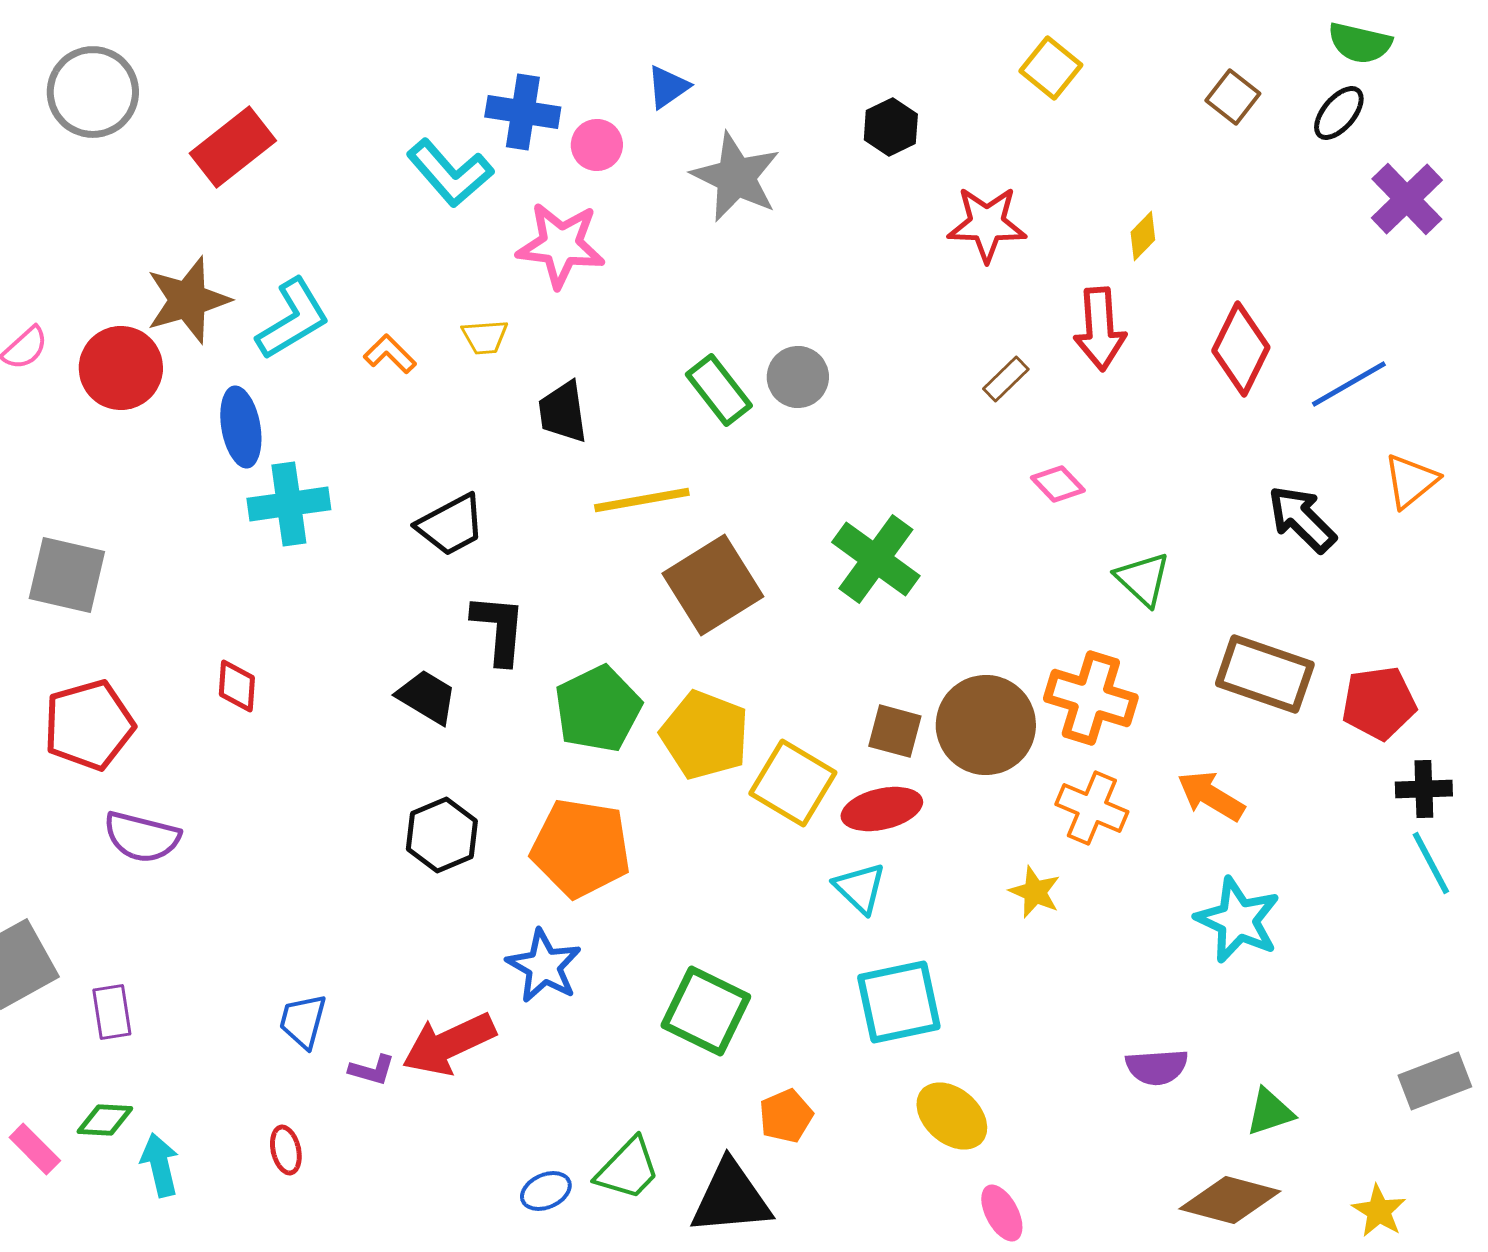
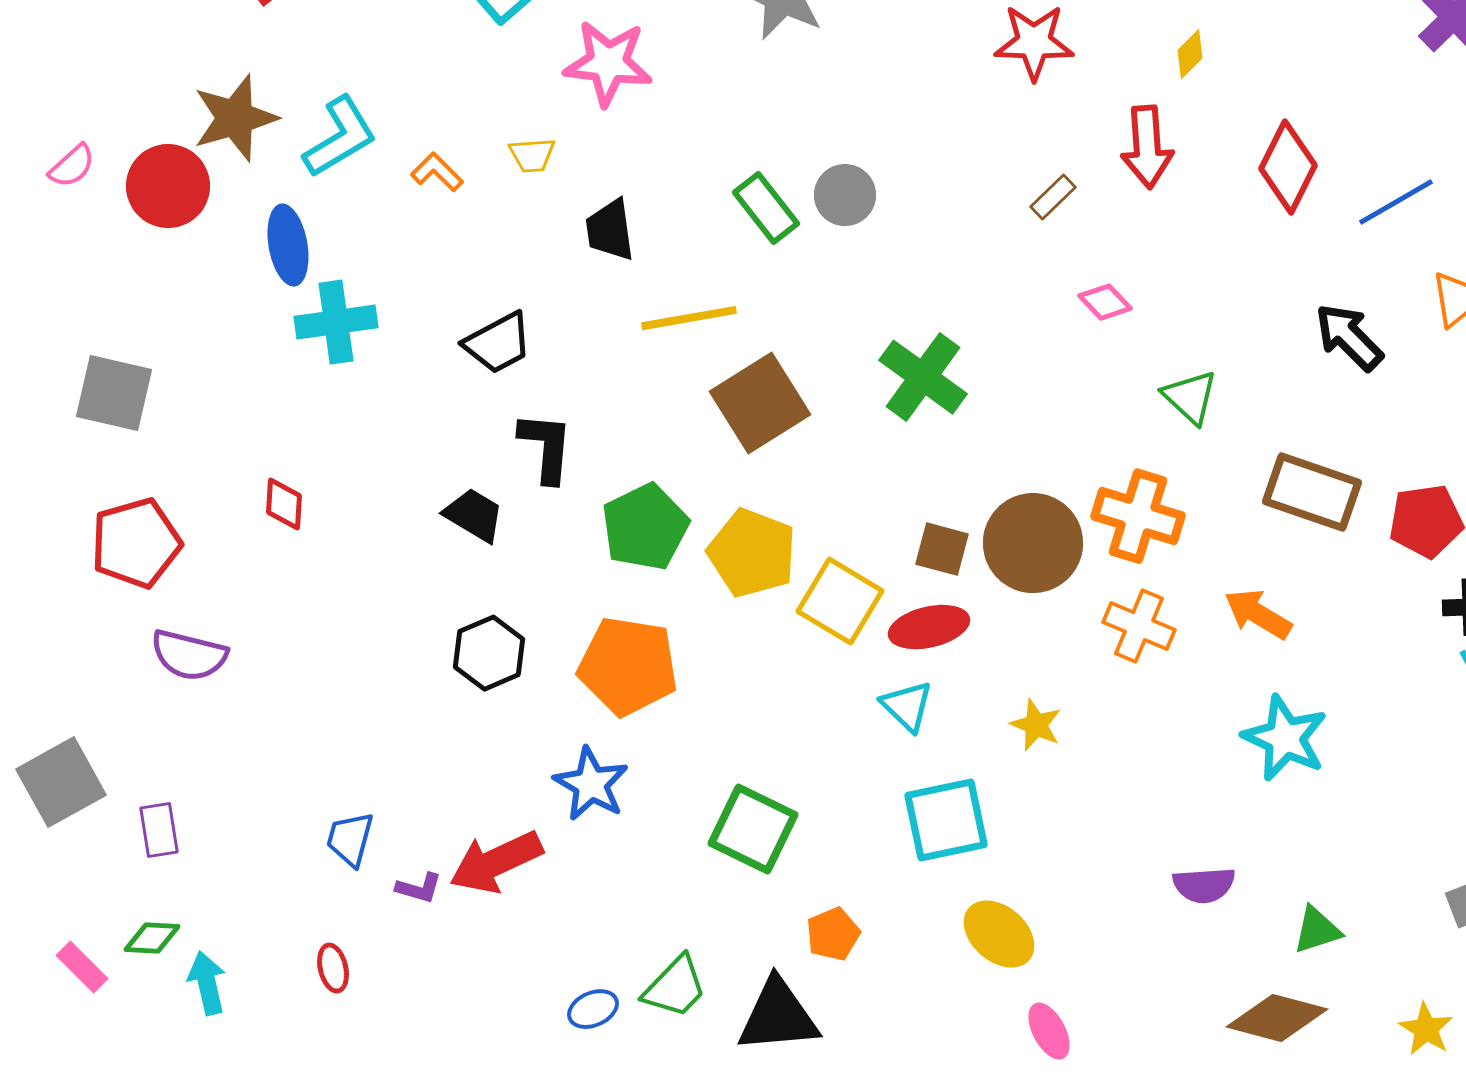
yellow star: (1035, 892) -> (1036, 725), moved

